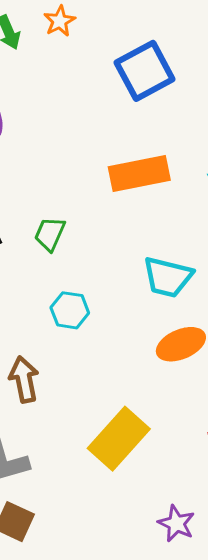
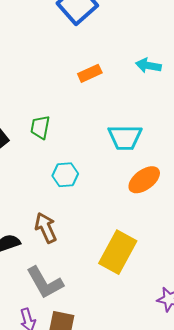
orange rectangle: (139, 174) -> (90, 73), size x0.6

